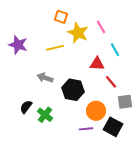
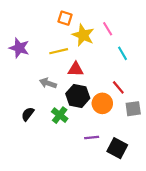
red triangle: (97, 64) -> (76, 69), moved
orange circle: (96, 111) -> (102, 103), moved
green cross: (45, 115) -> (60, 115), moved
black square: (113, 127) -> (117, 148), moved

